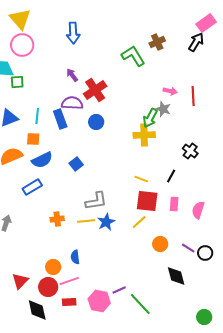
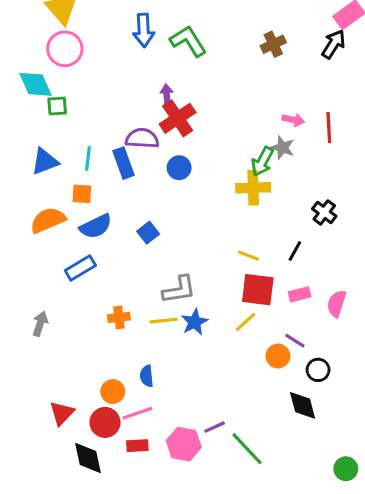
green L-shape: (133, 56) -> (188, 41), moved
purple arrow: (72, 75) -> (167, 95), moved, turned 32
pink rectangle: (174, 204) -> (300, 294), turned 72
purple line: (188, 248) -> (295, 341), moved
black circle: (205, 253) -> (318, 370), moved

